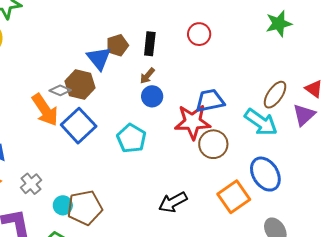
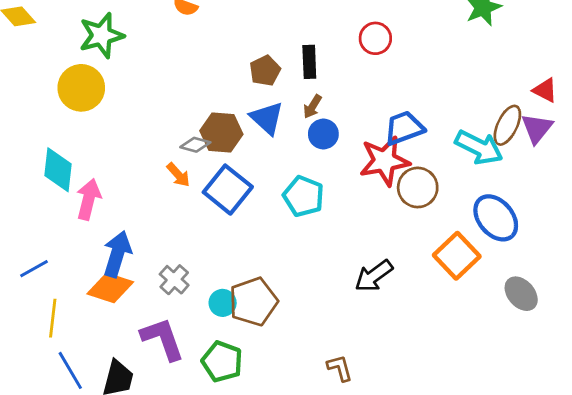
blue triangle: (99, 58) -> (267, 118), moved
brown ellipse: (275, 95) -> (507, 125), moved
orange arrow: (45, 110) -> (178, 175), size x0.6

